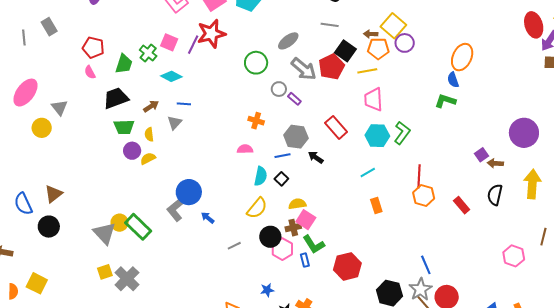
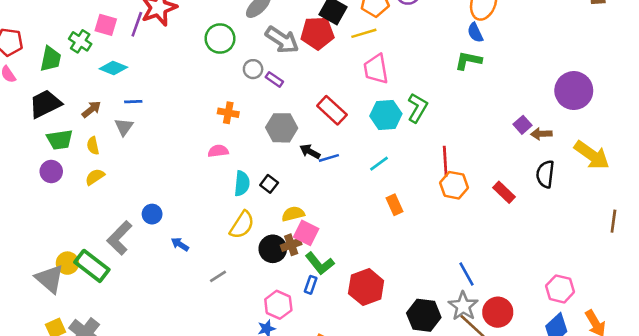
red pentagon: (331, 67) -> (317, 33), turned 30
purple circle: (132, 151) -> (51, 171), moved
blue line: (282, 156) -> (329, 158), moved
yellow arrow: (532, 184) -> (592, 155), turned 128
blue circle: (189, 192) -> (152, 214), size x0.6
gray L-shape: (177, 208) -> (120, 238), moved
black circle: (270, 237) -> (273, 249), moved
pink hexagon: (282, 249) -> (278, 305), moved
pink hexagon: (514, 256) -> (560, 289), moved
blue rectangle: (305, 260) -> (311, 285), turned 40

